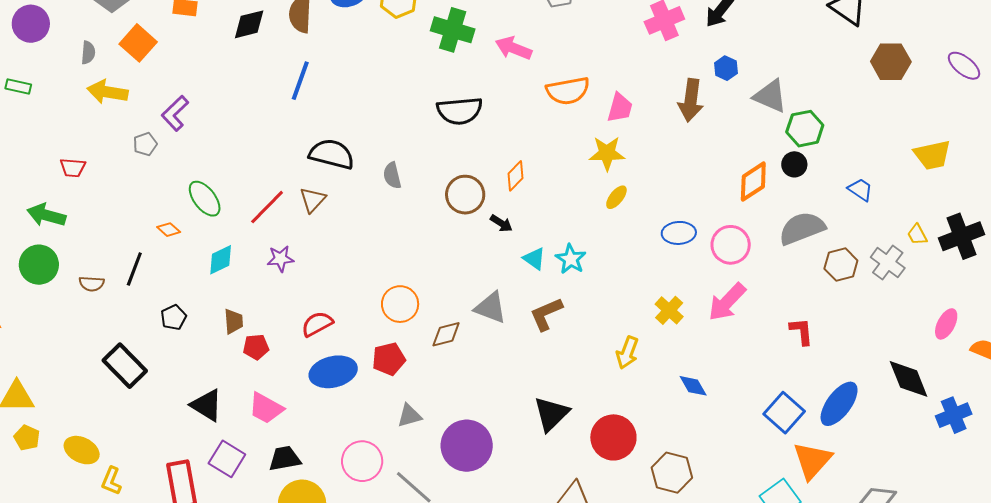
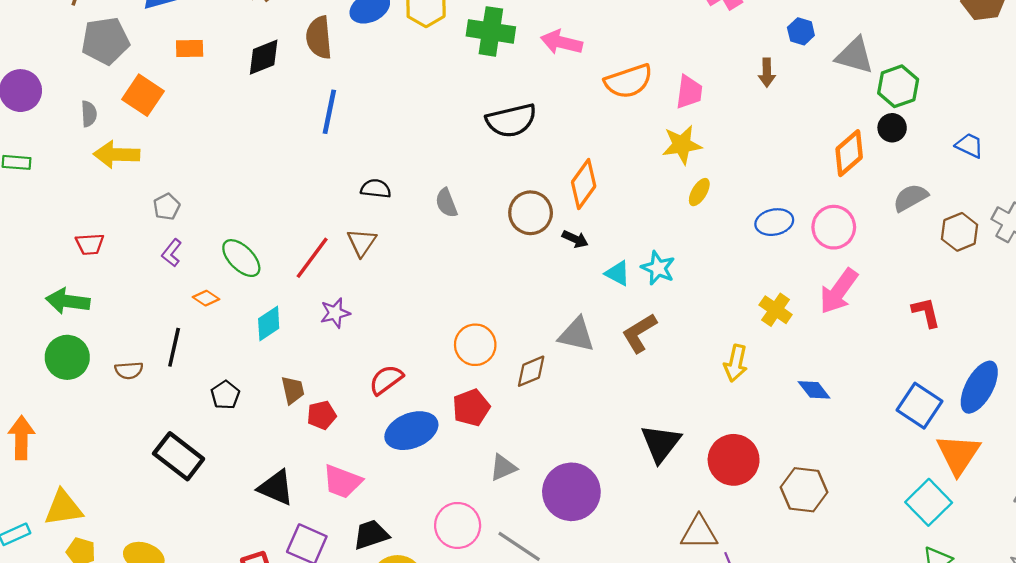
brown arrow: (691, 100) -> (767, 73), size x0.6
purple L-shape: (175, 113) -> (172, 253), moved, size x0.7
black semicircle: (332, 154) -> (376, 189), size x0.6
orange diamond: (515, 176) -> (584, 184), size x1.4
gray semicircle: (802, 228) -> (910, 198), size x0.7

